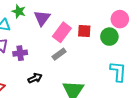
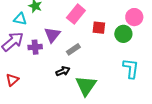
purple triangle: (42, 18) -> (52, 35), moved
pink rectangle: (62, 32) -> (76, 14), moved
black arrow: (35, 78) -> (63, 71), moved

